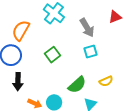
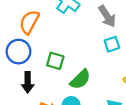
green square: (52, 55) -> (55, 61), moved, turned -35
green semicircle: (77, 85) -> (80, 79), moved

